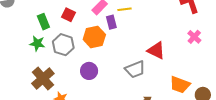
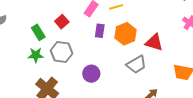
red square: (69, 15) -> (62, 22), turned 32
purple rectangle: (111, 22) -> (100, 31), moved, turned 32
orange hexagon: (94, 37) -> (125, 34), moved

